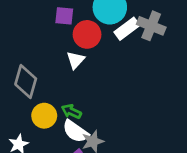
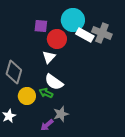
white rectangle: (127, 29) -> (85, 35), turned 66
white semicircle: (76, 131) -> (54, 82), moved

